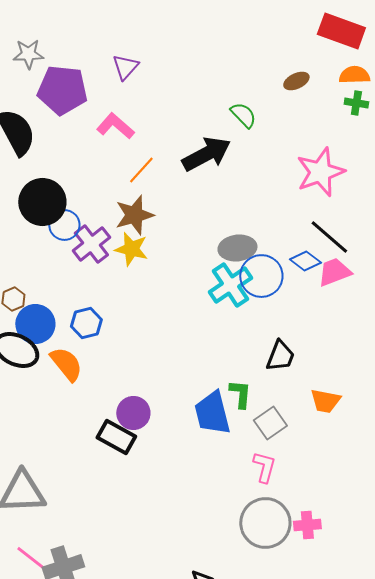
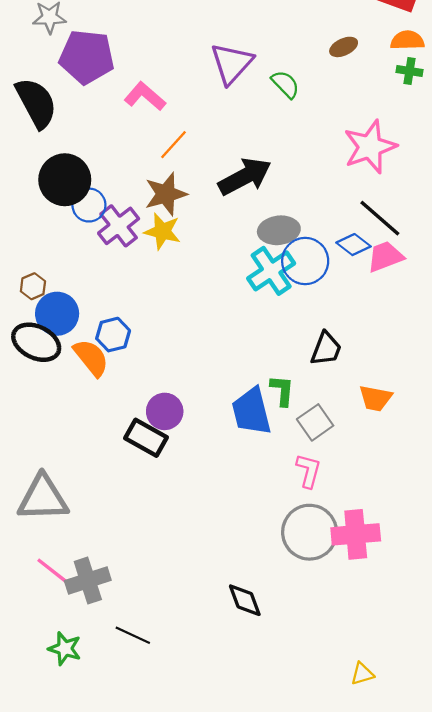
purple triangle: (125, 67) -> (232, 63), moved, size x1.5
black arrow: (206, 154) -> (245, 176), moved
blue hexagon: (86, 323) -> (113, 335), moved
pink cross: (307, 525) -> (356, 534), size x1.6

